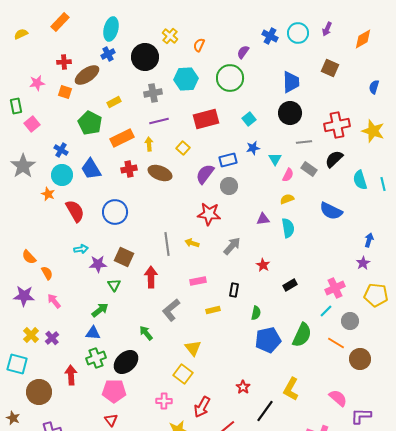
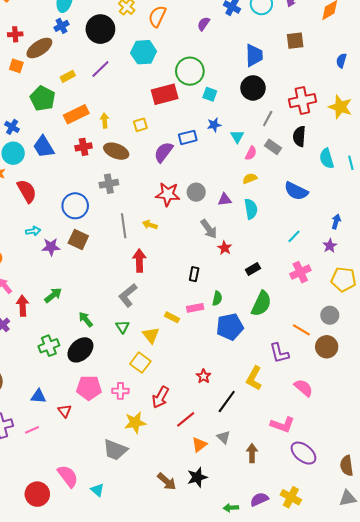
orange semicircle: (199, 45) -> (157, 16), size x1.5
brown square: (330, 68) -> (295, 41), turned -30
green circle: (230, 78) -> (190, 71), moved
gray cross: (153, 93) -> (109, 184), moved
cyan square: (249, 119) -> (210, 94), turned -32
purple line: (159, 121) -> (100, 69), moved, turned -30
gray line: (304, 142) -> (268, 118), turned -56
yellow square: (183, 148) -> (140, 125), turned 32
black semicircle: (334, 159) -> (299, 136), turned -42
gray circle: (229, 186) -> (196, 192), moved
blue circle: (115, 212) -> (75, 206), moved
gray arrow: (232, 246) -> (209, 229), moved, turned 102
red arrow: (151, 277) -> (139, 261), moved
pink rectangle: (198, 281) -> (195, 308), moved
green triangle: (114, 285) -> (123, 327), moved
yellow rectangle: (213, 310) -> (172, 317), moved, turned 40
cyan line: (326, 311) -> (294, 236), moved
gray circle: (350, 321) -> (330, 315), moved
blue triangle: (93, 333) -> (38, 396), moved
green arrow: (146, 333) -> (86, 319), moved
green semicircle: (302, 335) -> (261, 304), moved
red arrow: (71, 375) -> (23, 306), moved
pink pentagon: (114, 391) -> (89, 388), moved
purple L-shape: (361, 416) -> (279, 353), moved, turned -105

